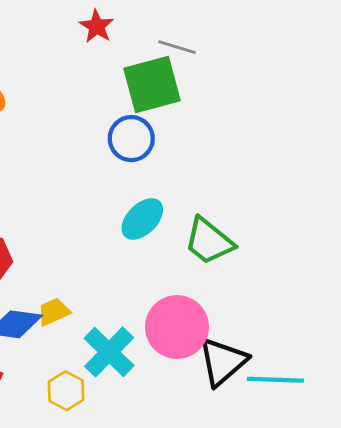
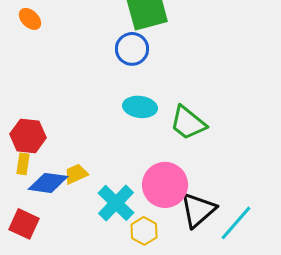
cyan ellipse: (142, 219) -> (140, 107), turned 52
cyan line: (275, 380) -> (236, 223), turned -51
yellow hexagon: (66, 391) -> (144, 231), moved

